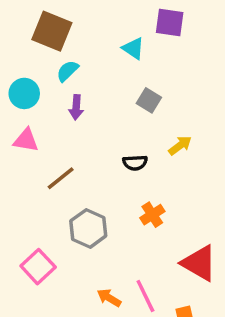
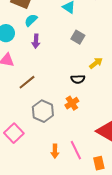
black semicircle: (135, 163) -> (78, 79), moved
orange cross: (152, 215) -> (72, 103), moved
orange arrow: (109, 298) -> (55, 151), turned -120

